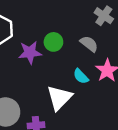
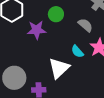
green circle: (53, 42) -> (56, 14), moved

